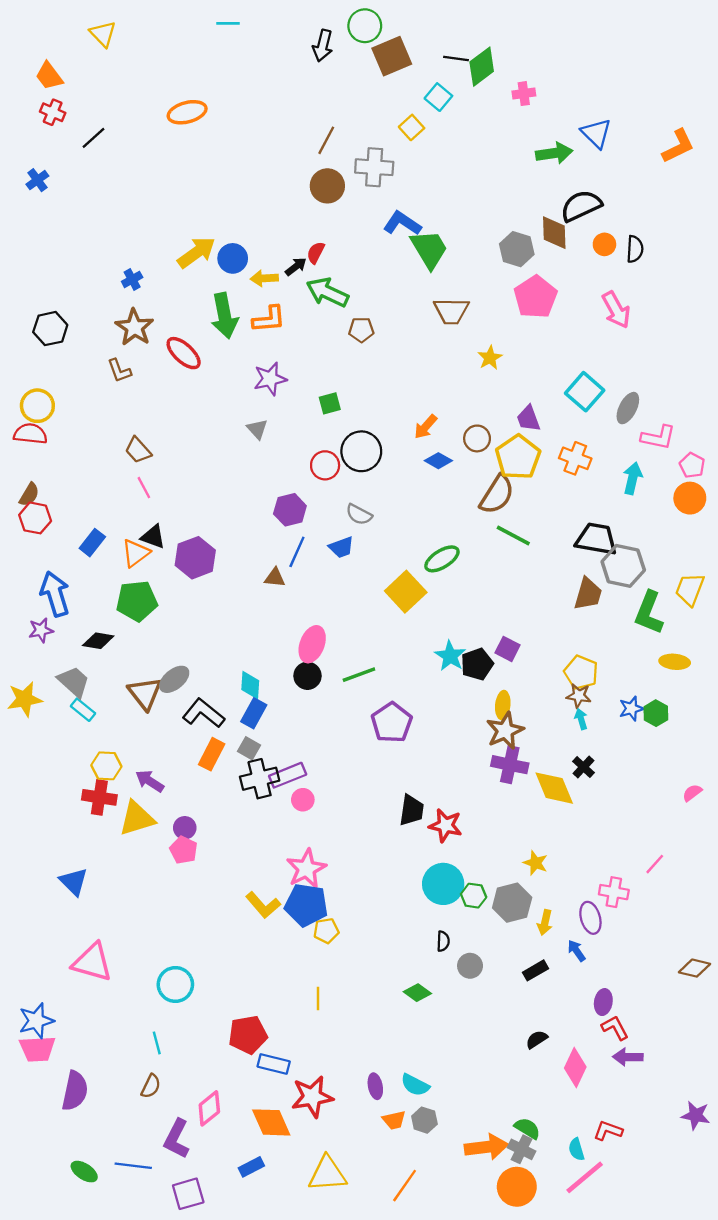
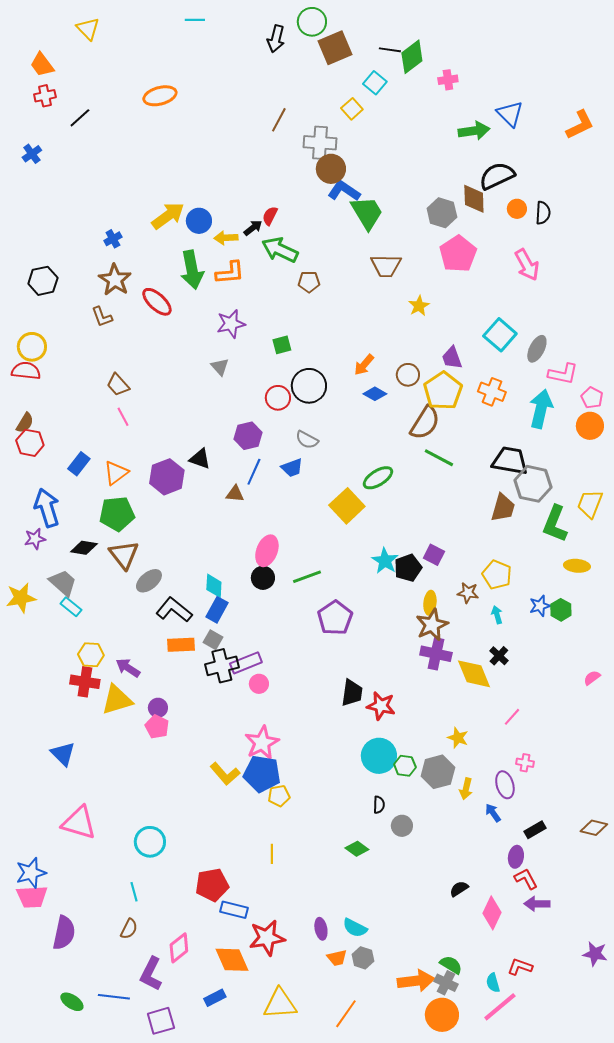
red cross: (53, 112) -> (45, 96), turned -35
brown circle: (327, 186) -> (331, 169), moved
cyan arrow: (633, 478) -> (541, 409), size x1.4
black triangle: (153, 537) -> (200, 459), moved
brown triangle: (145, 693) -> (124, 555), moved
brown star: (579, 696) -> (468, 593), moved
orange rectangle: (212, 754) -> (181, 645), turned 60
pink line: (655, 864) -> (512, 717), moved
pink cross: (614, 892) -> (525, 763), size x0.7
black rectangle: (535, 970) -> (535, 830), moved

